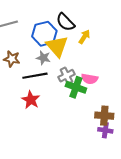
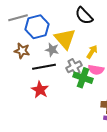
black semicircle: (65, 22) -> (84, 16), moved
blue hexagon: (44, 34) -> (37, 27), moved
yellow arrow: (84, 37) -> (92, 52), moved

